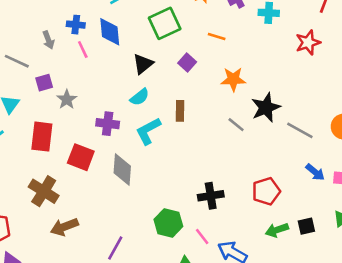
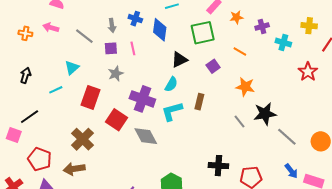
red star: (308, 43) -> (308, 72), turned -30
pink line: (83, 50) -> (133, 48), moved
purple square: (44, 83) -> (111, 48), moved
cyan semicircle: (140, 97) -> (171, 84), turned -35
purple cross: (108, 124) -> (142, 99), size x1.4
gray diamond: (122, 170) -> (146, 136), turned -45
black cross: (211, 196) -> (218, 166), moved
brown arrow: (64, 227) -> (74, 169), moved

